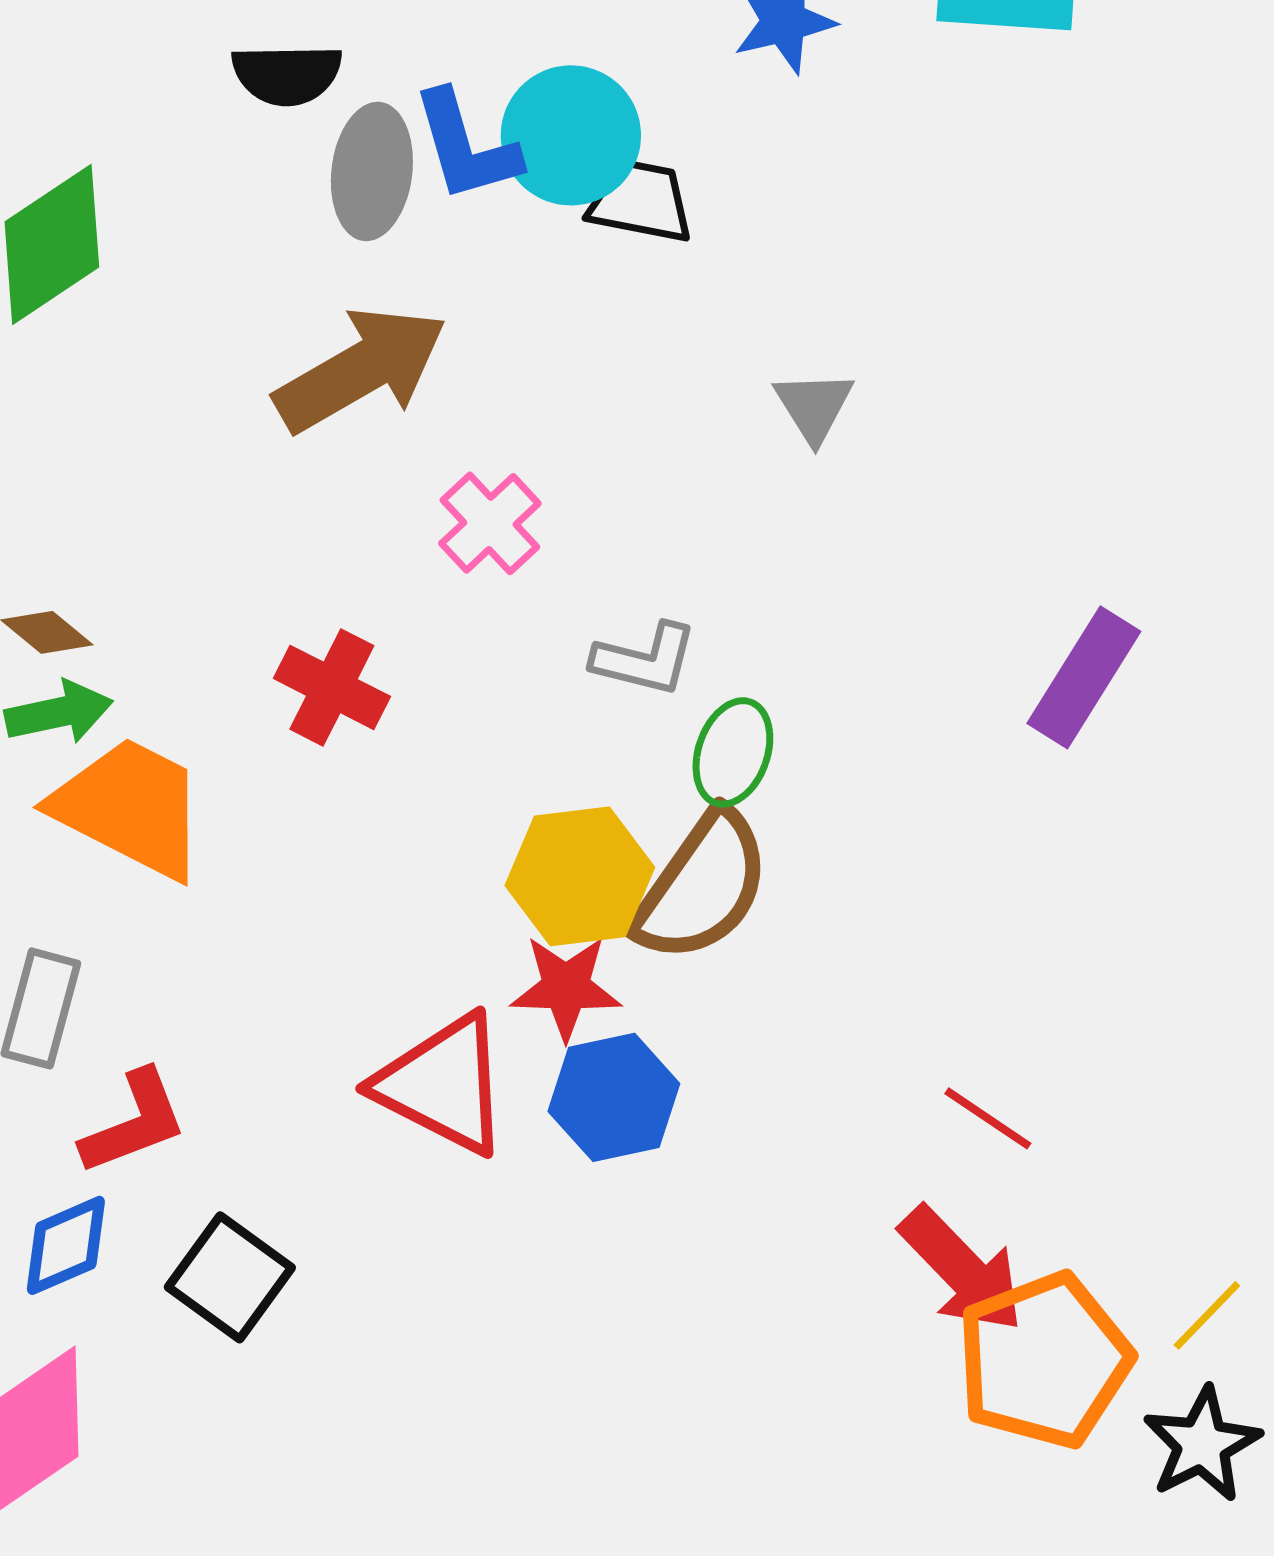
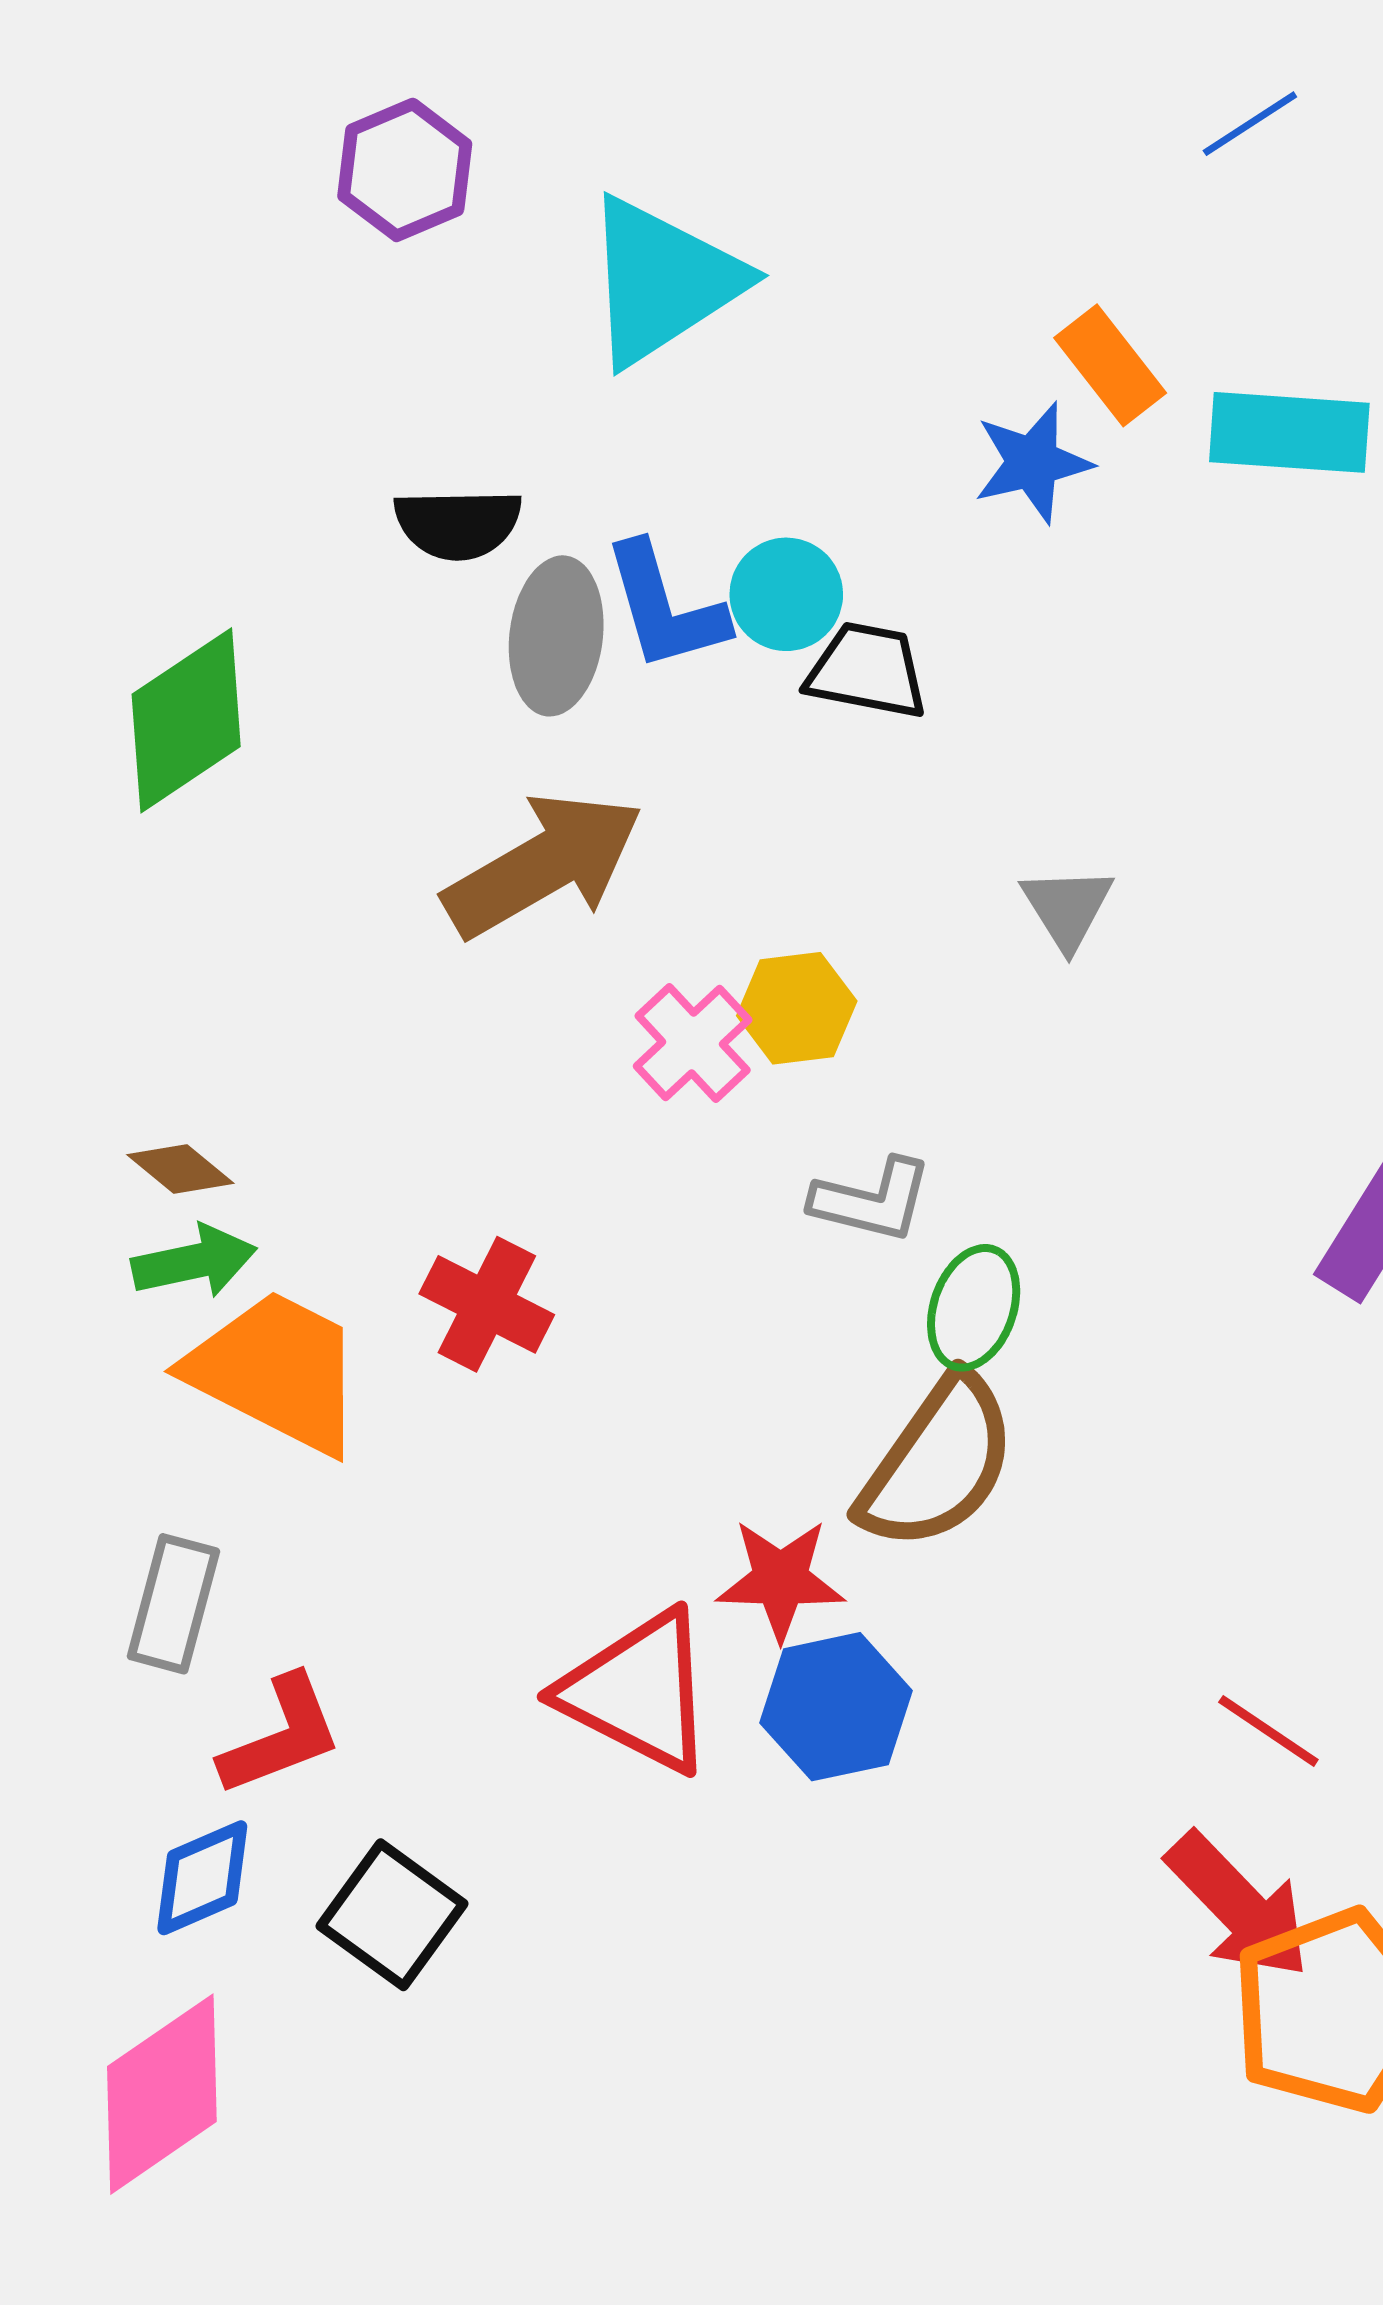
cyan circle: (571, 135) -> (786, 594), size x0.7
red cross: (332, 687) -> (487, 1304), moved
yellow hexagon: (580, 876) -> (797, 1008), moved, size x0.7

